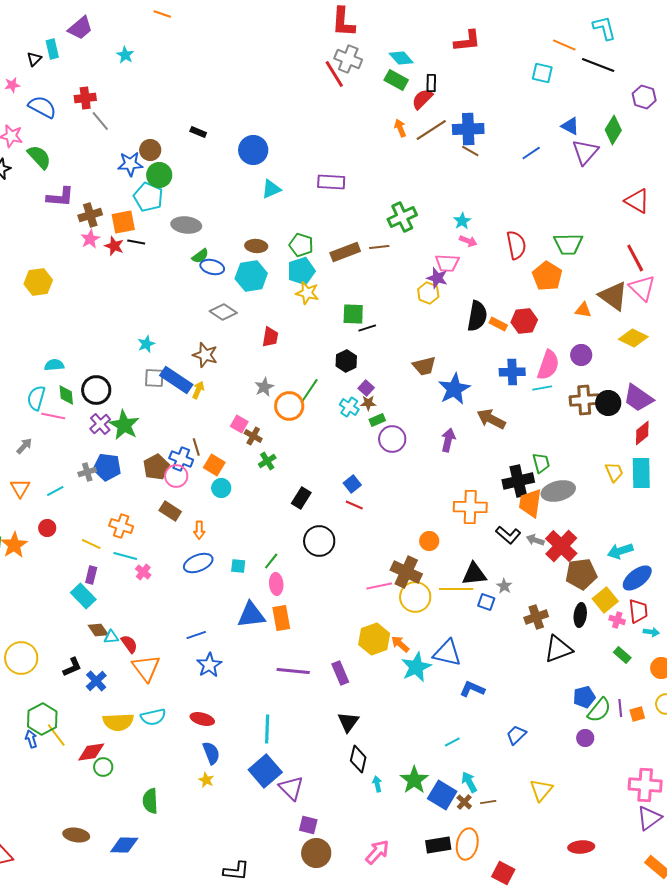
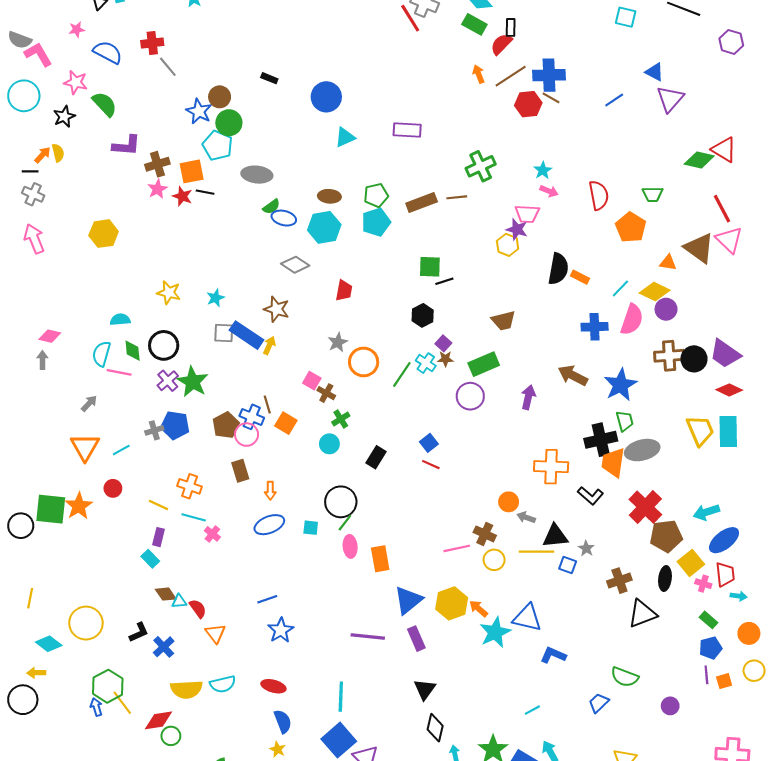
green diamond: (613, 130) -> (699, 160), moved, turned 72
blue star: (130, 164) -> (199, 111), turned 30
green trapezoid: (568, 244) -> (653, 194), size x0.7
green pentagon: (301, 245) -> (376, 195), turned -30
yellow star: (307, 293) -> (169, 293), moved
red hexagon: (524, 321) -> (528, 104), moved
yellow diamond: (633, 338) -> (655, 292), moved
cyan line: (542, 388) -> (620, 288), moved, turned -36
blue star: (454, 389) -> (620, 385), moved
green line: (309, 391) -> (402, 374), moved
green rectangle: (377, 420) -> (484, 364), moved, size x1.8
red diamond: (642, 433) -> (729, 390), turned 65
yellow trapezoid: (614, 472) -> (700, 430), size x1.5
orange triangle: (20, 488) -> (85, 447), size x1.4
cyan circle: (221, 488) -> (329, 444), moved
brown rectangle: (170, 511) -> (240, 471), turned 40
gray arrow: (535, 540) -> (526, 517), moved
black circle: (319, 541) -> (341, 502), moved
brown cross: (406, 572) -> (485, 534), size x0.7
cyan rectangle: (83, 596) -> (150, 559), size x0.7
yellow circle: (415, 597) -> (494, 560), size x0.7
blue triangle: (251, 615) -> (408, 600), moved, turned -32
orange rectangle: (281, 618) -> (380, 559), moved
orange triangle: (146, 668) -> (215, 633), size x0.7
blue pentagon: (584, 697) -> (711, 648), moved
green semicircle: (599, 710) -> (625, 677), moved, turned 72

